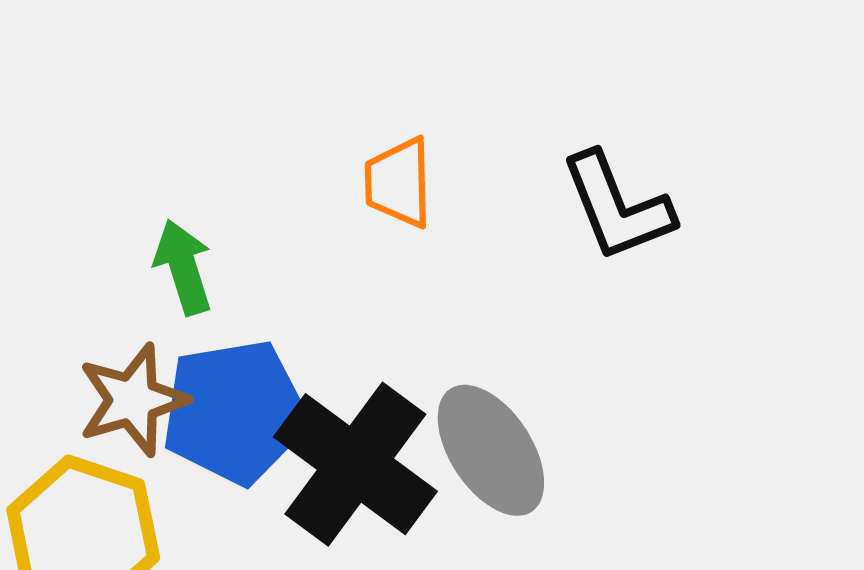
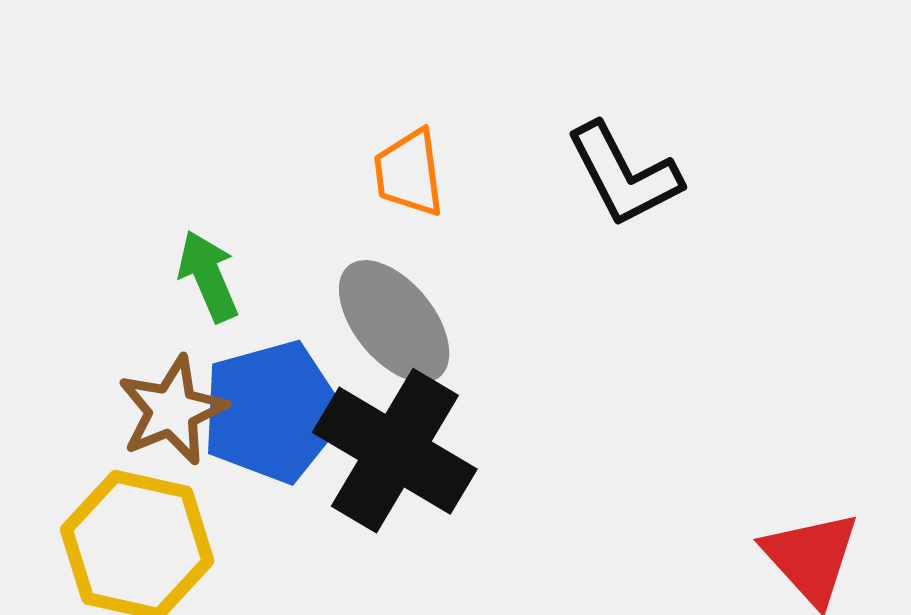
gray ellipse: (491, 450) -> (394, 321), moved

